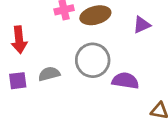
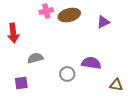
gray circle: (93, 60) -> (67, 74), moved, size x0.6
purple square: (18, 81) -> (21, 83), moved

